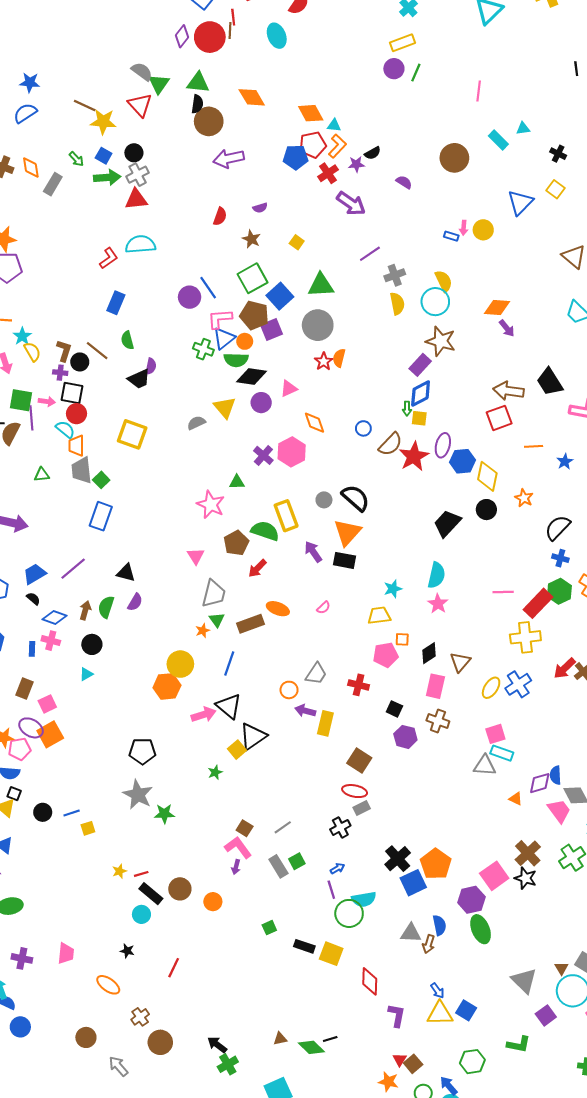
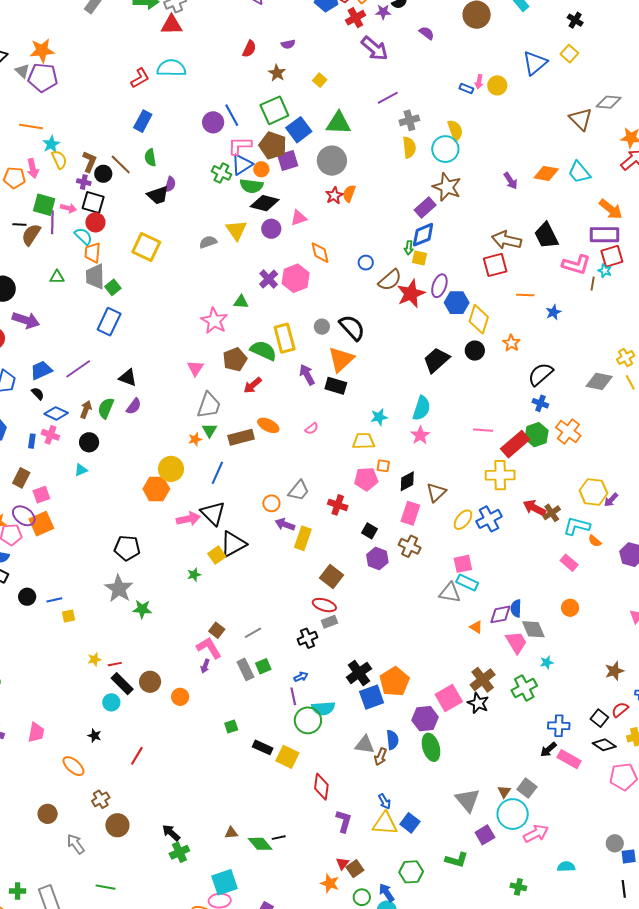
orange diamond: (497, 307) -> (546, 173), moved
red arrow: (565, 668) -> (534, 508), turned 65

